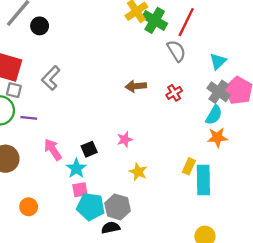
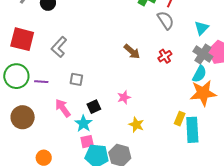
brown arrow: (136, 86) -> (132, 52), turned -132
gray square: (14, 90) -> (76, 79), moved
orange star: (217, 137) -> (203, 93), size x1.5

